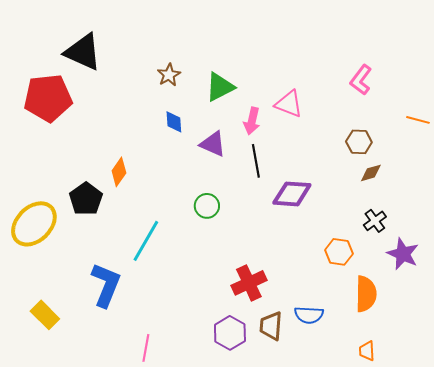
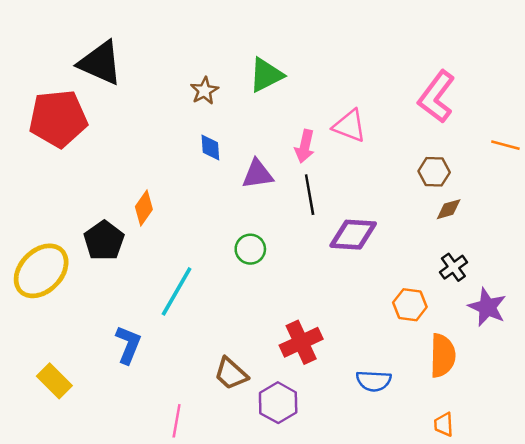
pink L-shape: (361, 80) -> (437, 97), size x1.4
green triangle: (220, 87) -> (266, 75), moved
purple triangle: (213, 144) -> (258, 174), turned -32
blue L-shape: (106, 285) -> (128, 345), size x0.7
brown trapezoid: (271, 326) -> (231, 374), moved, turned -52

